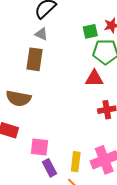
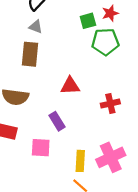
red triangle: (94, 78) -> (70, 86), moved
purple rectangle: (49, 168) -> (57, 121), moved

